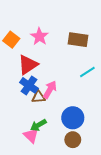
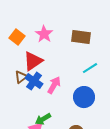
brown triangle: (38, 97) -> (21, 77), moved, turned -32
blue circle: (73, 118) -> (84, 97), moved

